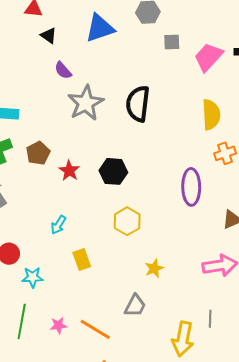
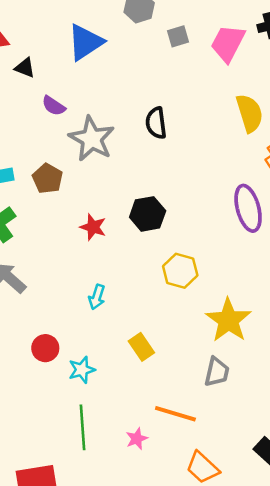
black semicircle: (138, 104) -> (156, 123), size x0.7
brown pentagon: (38, 153) -> (47, 179), moved
yellow rectangle: (82, 260) -> (141, 347), moved
yellow star: (154, 268) -> (228, 320), size x1.8
pink star: (58, 325) -> (137, 439), moved

